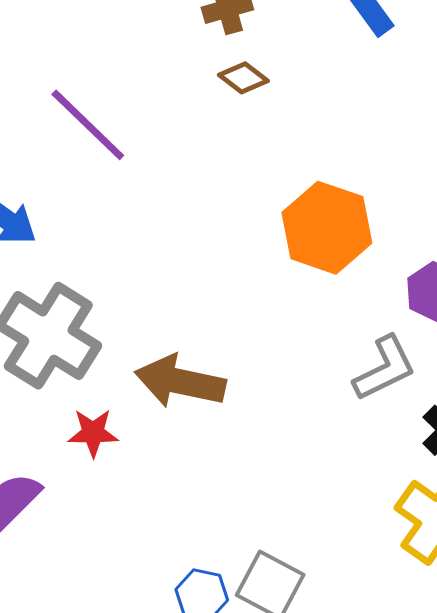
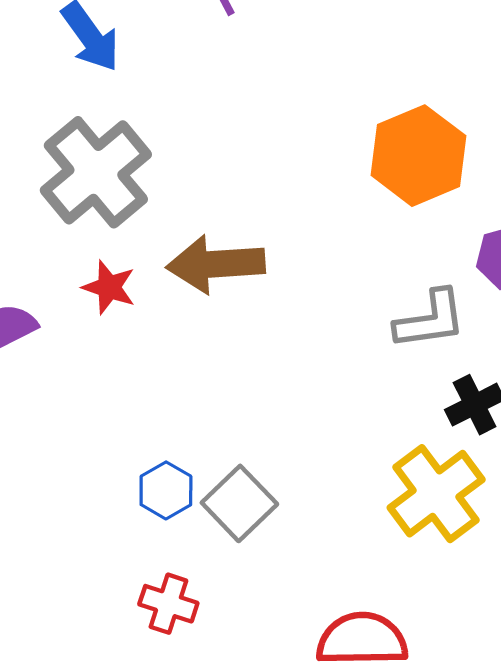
brown arrow: (180, 382) -> (216, 264), turned -34

